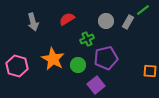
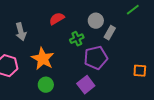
gray arrow: (33, 22) -> (21, 32), moved
gray rectangle: (128, 22) -> (110, 33), moved
green circle: (78, 65) -> (46, 85), moved

